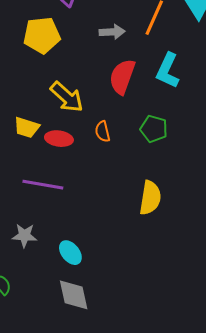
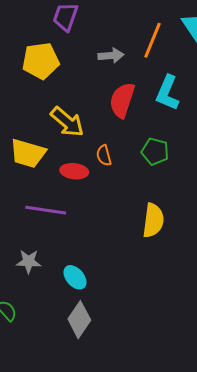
yellow trapezoid: (27, 127) -> (28, 153), size x1.4
red ellipse: (59, 139) -> (74, 171), moved
gray diamond: (74, 295) -> (79, 320), turned 48

